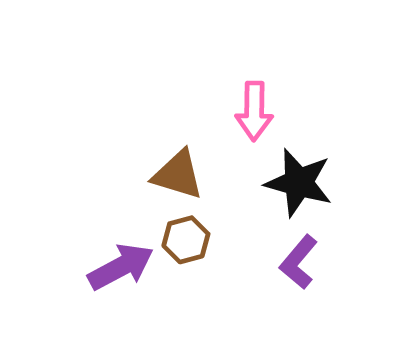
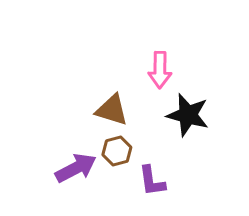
purple L-shape: (299, 262) -> (152, 181), moved, turned -48

